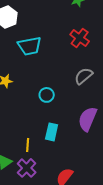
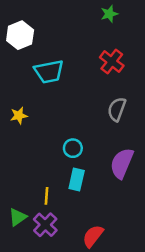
gray semicircle: (84, 76) -> (117, 109), turned -30
cyan circle: (47, 95) -> (73, 148), moved

